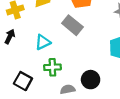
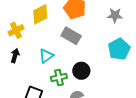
black circle: (91, 80) -> (81, 71), moved

